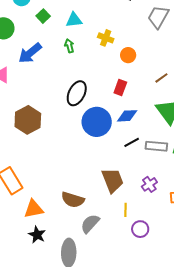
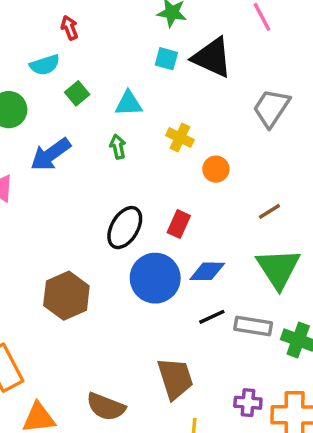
red rectangle: (120, 87) -> (179, 224), moved
brown hexagon: (28, 120) -> (66, 296), moved
purple cross: (149, 184) -> (248, 403), moved, turned 35

